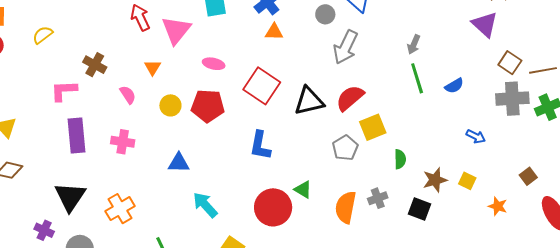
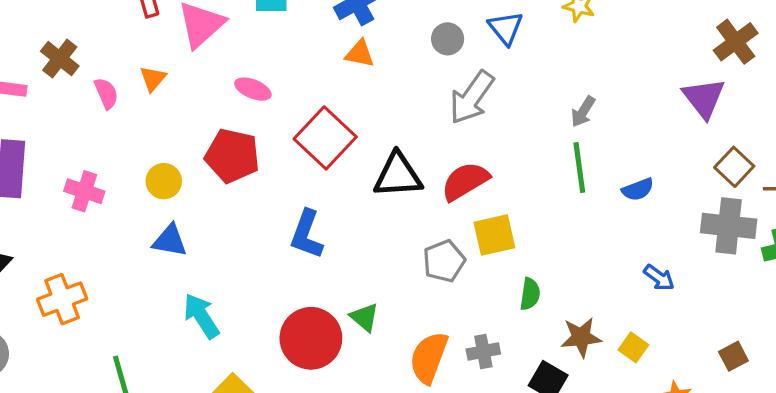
pink semicircle: (128, 95) -> (106, 93), moved
yellow circle: (170, 105) -> (164, 181), moved

